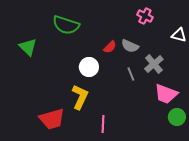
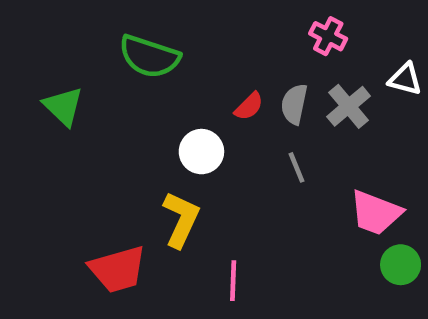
gray semicircle: (130, 46) -> (294, 104), turned 78
gray cross: (154, 64) -> (349, 106), moved

